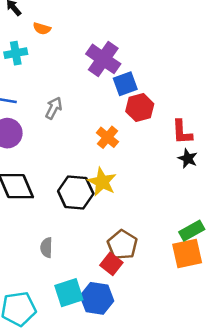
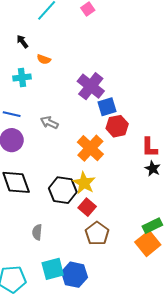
gray arrow: (54, 108) -> (49, 123), turned -96
orange cross: (107, 137) -> (90, 148), size x1.5
orange square: (187, 253) -> (148, 243), turned -30
red square: (111, 264) -> (87, 207), moved

